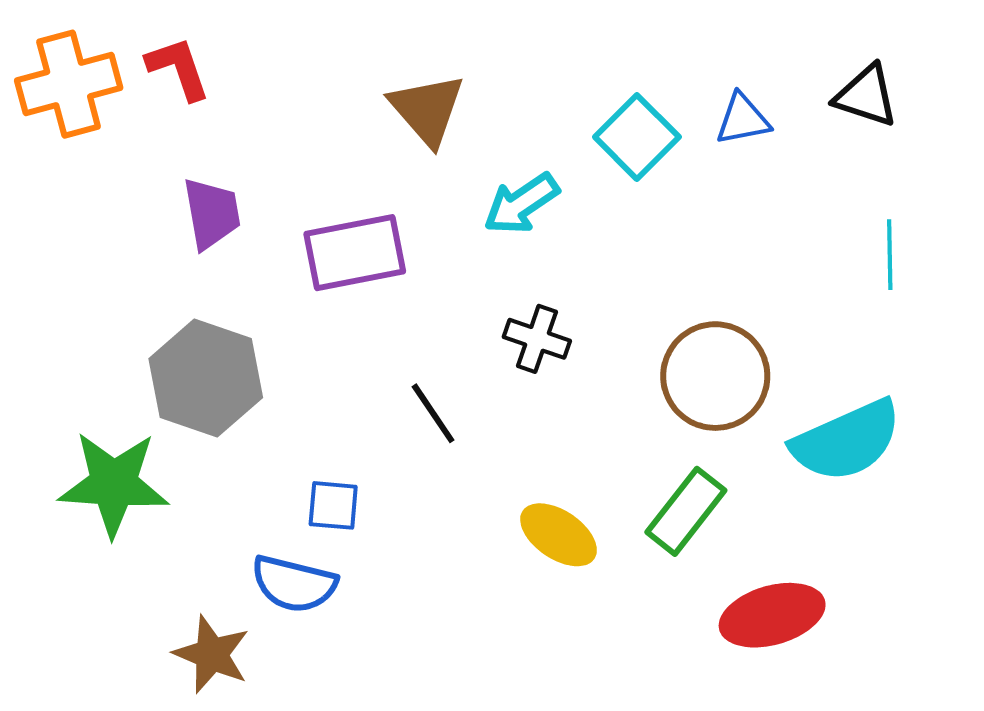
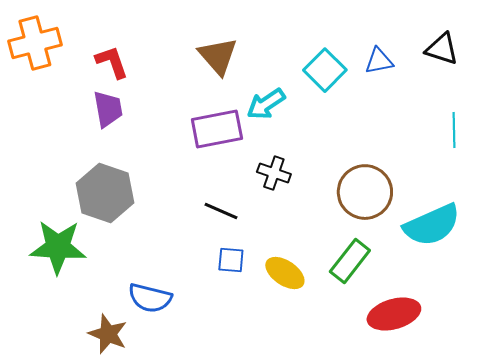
red L-shape: (178, 68) -> (112, 62), moved
purple rectangle: (355, 253) -> (217, 129), moved
black line: (433, 413) -> (221, 211), turned -32
blue square: (333, 505) -> (231, 260), moved

